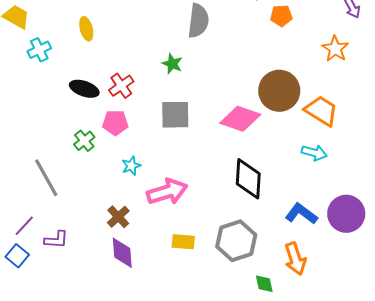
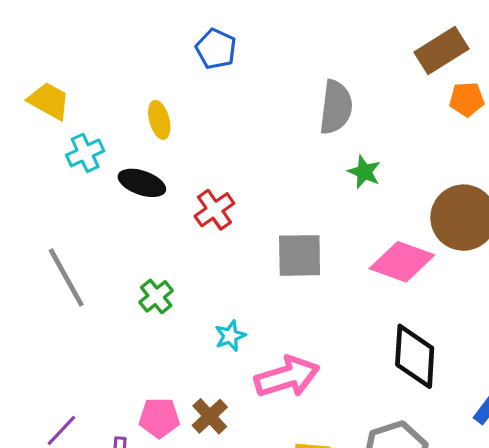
green star: (172, 64) -> (364, 172), moved
black ellipse: (84, 89) -> (142, 183), moved
pink pentagon: (115, 123) -> (159, 418), moved
gray line: (46, 178) -> (66, 277), moved

